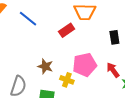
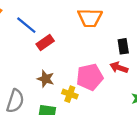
red rectangle: (67, 30) -> (45, 42), moved
red arrow: (113, 70) -> (119, 68), moved, turned -35

